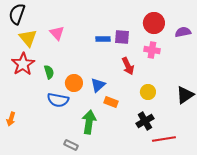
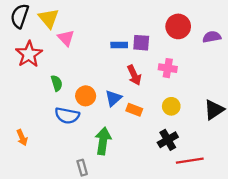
yellow triangle: (28, 38) -> (49, 18), moved
pink cross: (152, 50) -> (168, 68), moved
red star: (23, 64) -> (29, 54), moved
red arrow: (128, 66) -> (134, 75), moved
orange rectangle: (111, 102) -> (134, 110), moved
orange arrow: (11, 119) -> (22, 138), moved, turned -40
gray rectangle: (71, 145) -> (82, 168), turned 48

